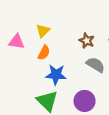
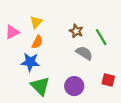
pink triangle: (16, 42) -> (12, 32), turned -35
blue star: (56, 75) -> (30, 62), moved

